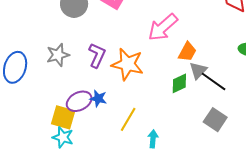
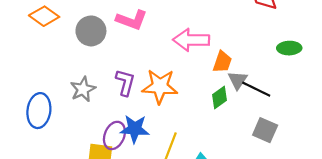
pink arrow: (163, 27) -> (191, 40), turned 52
blue star: (98, 98) -> (135, 129), size x1.5
purple ellipse: (79, 101) -> (114, 135), turned -30

